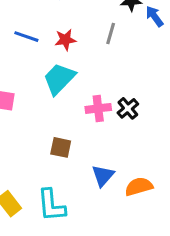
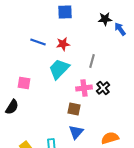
gray line: (111, 33) -> (92, 61), moved
brown square: (61, 147) -> (74, 109), moved
blue triangle: (103, 176) -> (76, 132), moved

